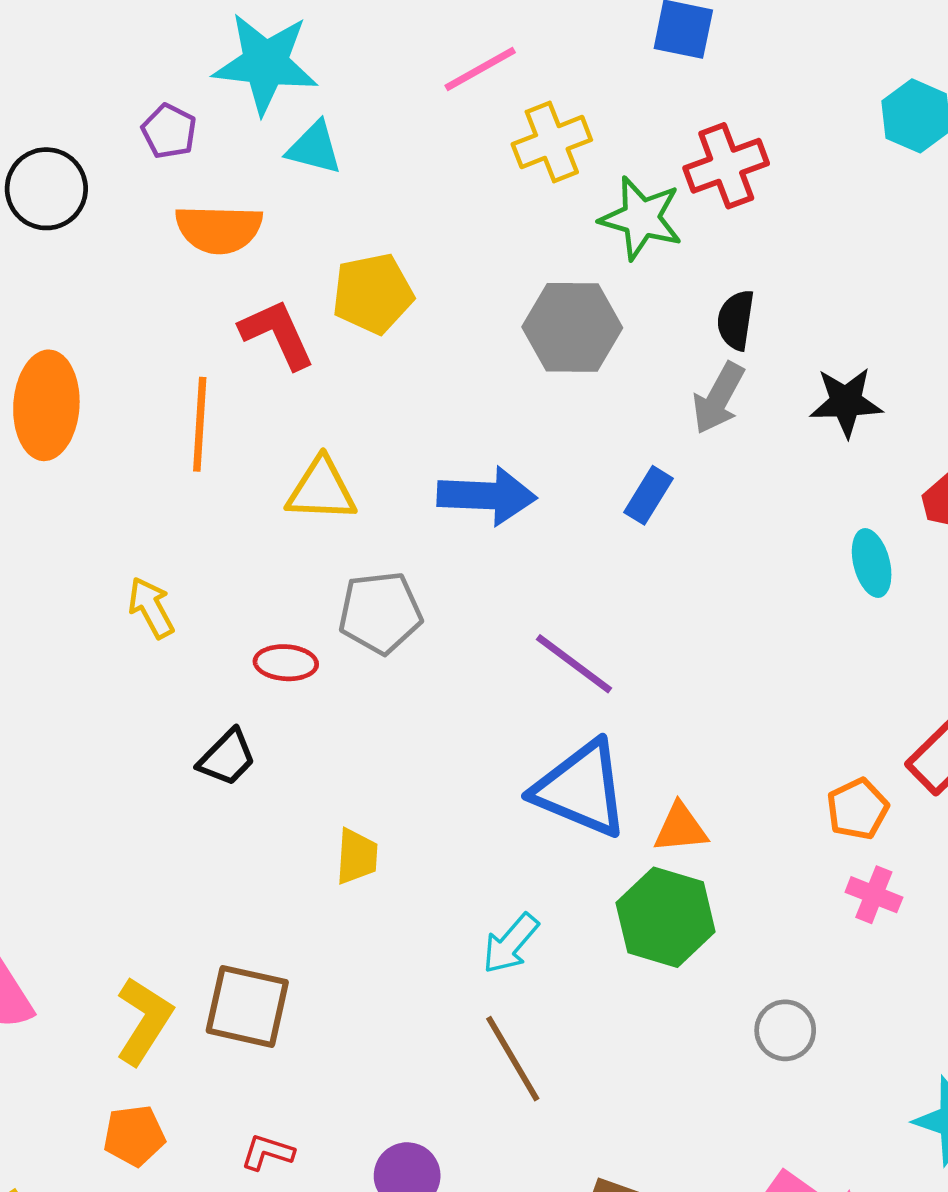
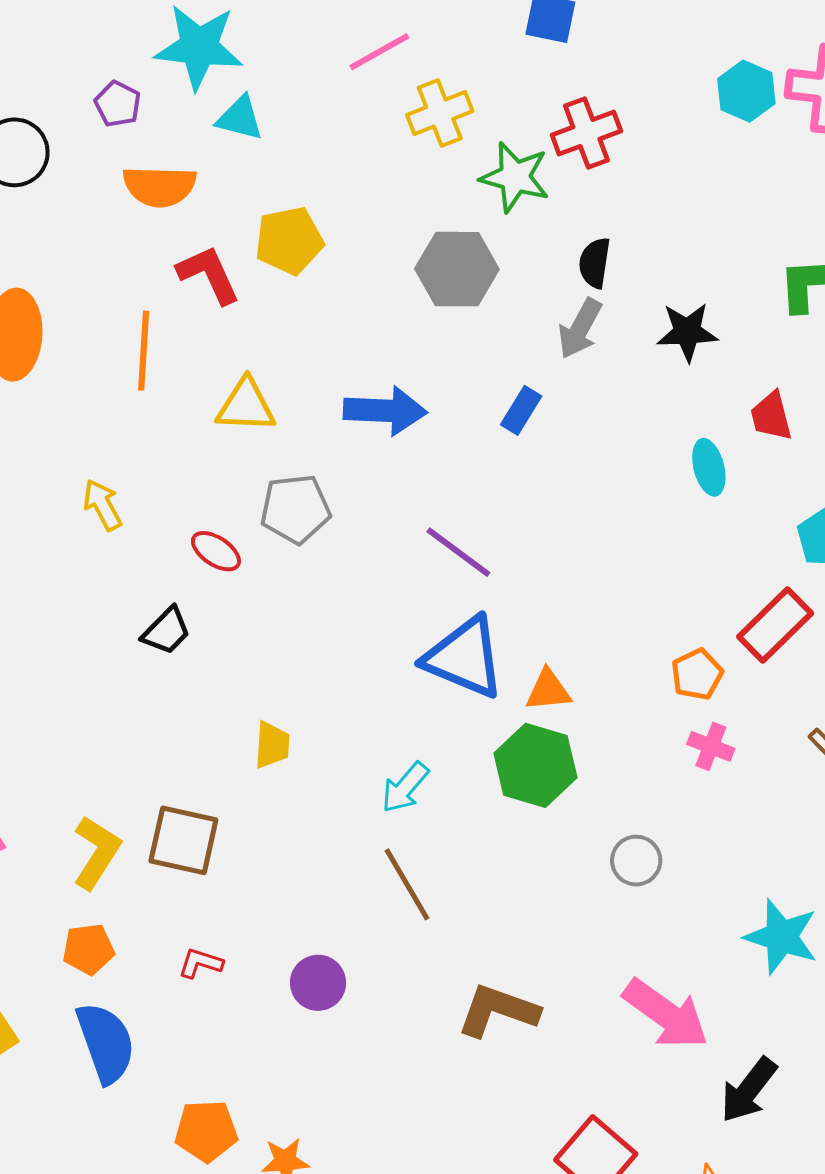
red ellipse: (286, 663) -> (216, 551), turned 30
yellow trapezoid: (357, 856) -> (272, 745), moved

